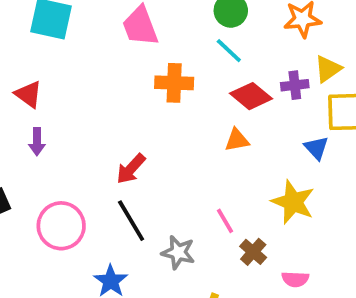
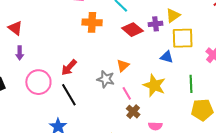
orange triangle: (237, 140) -> (123, 66), moved, turned -32
blue triangle: (316, 148) -> (167, 57), turned -32
pink line: (225, 221) -> (127, 93), moved
pink circle: (61, 226) -> (38, 82), moved
gray star: (178, 252) -> (106, 79), moved

